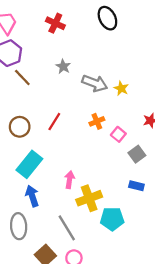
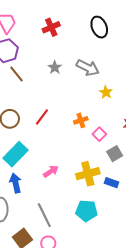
red cross: (55, 23) -> (51, 27), turned 36
gray arrow: (95, 83) -> (88, 68), moved
pink arrow: (70, 180) -> (51, 171), turned 42
yellow cross: (89, 198) -> (88, 174), moved

